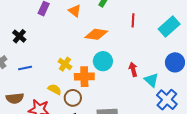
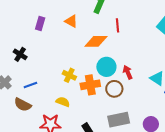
red line: (133, 20) -> (118, 25), moved
red arrow: (133, 69) -> (128, 72), moved
brown semicircle: (15, 98) -> (23, 105), moved, turned 42
brown circle: (73, 98) -> (114, 89), moved

